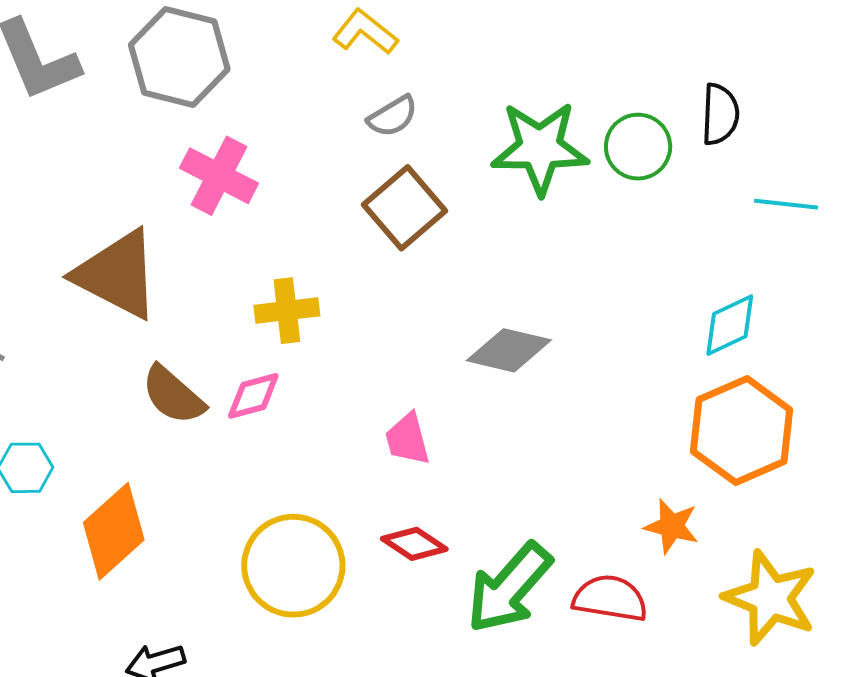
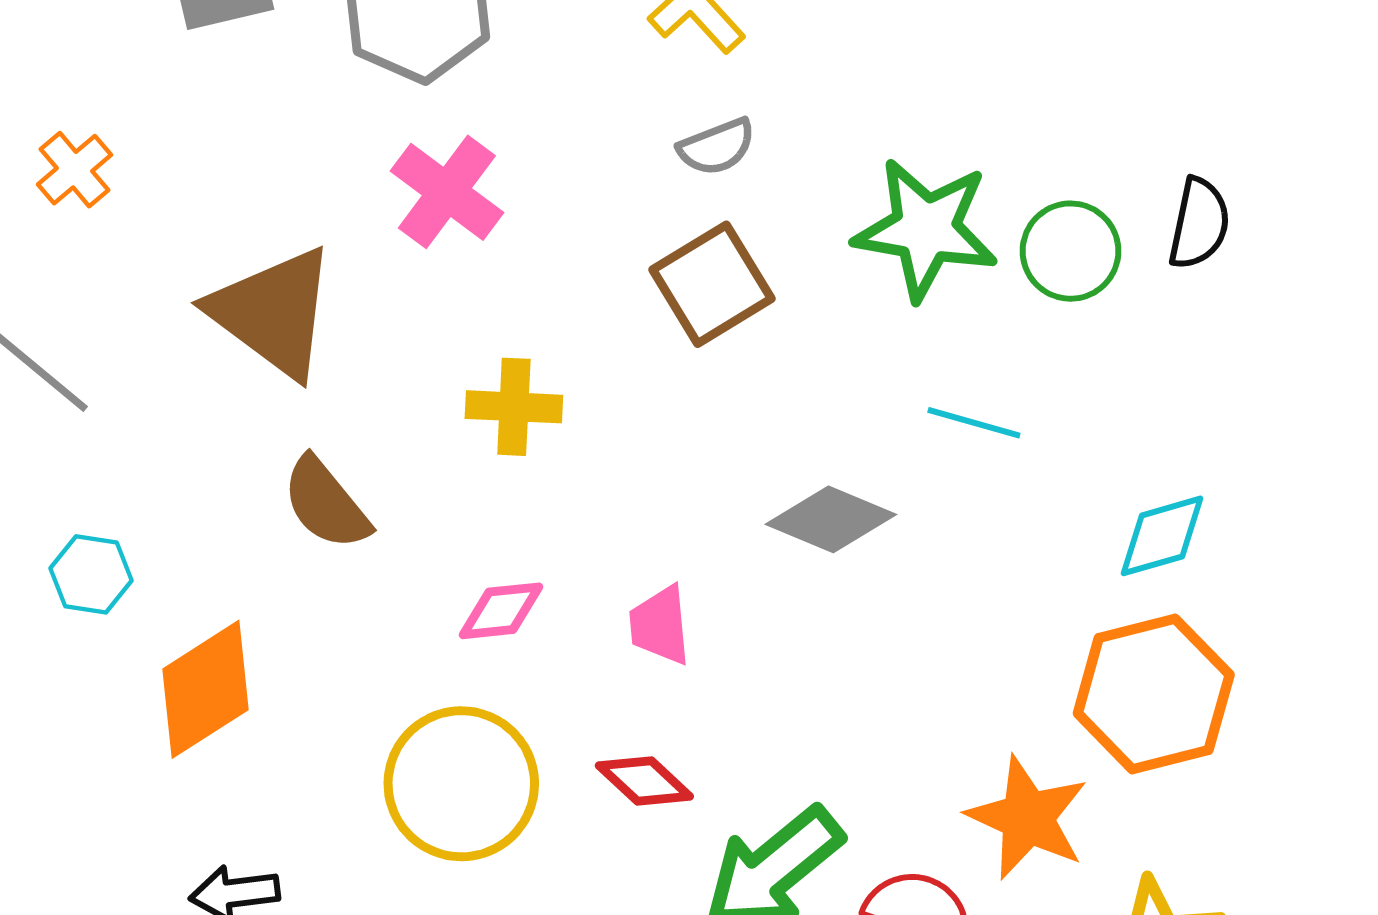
cyan line: (786, 204) -> (974, 423), moved
pink diamond: (253, 396) -> (501, 611), moved
orange star: (672, 526) -> (1027, 818), size x1.5

